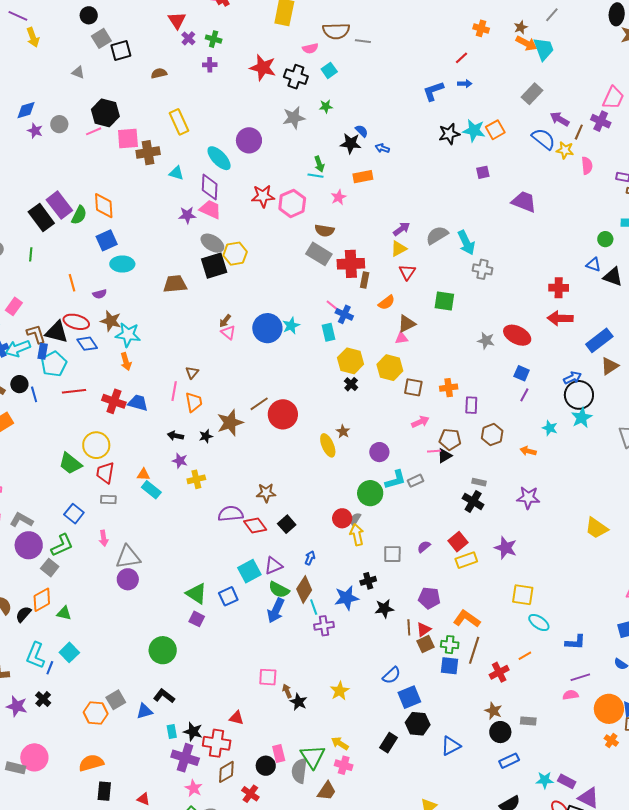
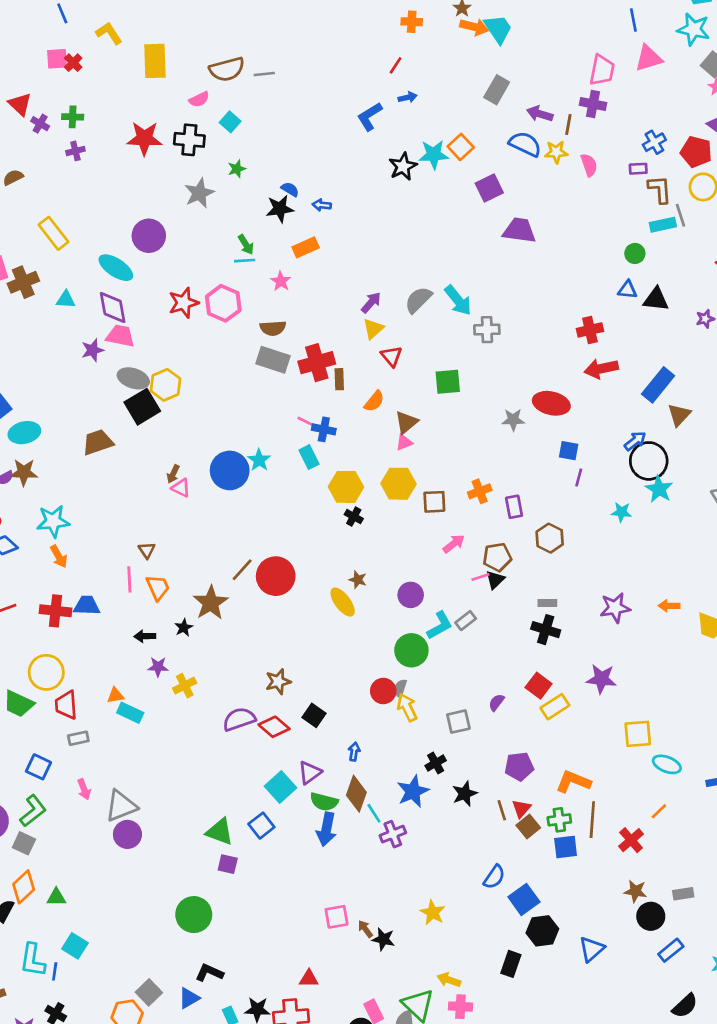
purple square: (483, 172) -> (489, 188), moved, size x1.5
brown star: (111, 321) -> (24, 472), moved
orange arrow: (528, 451) -> (669, 606), moved

